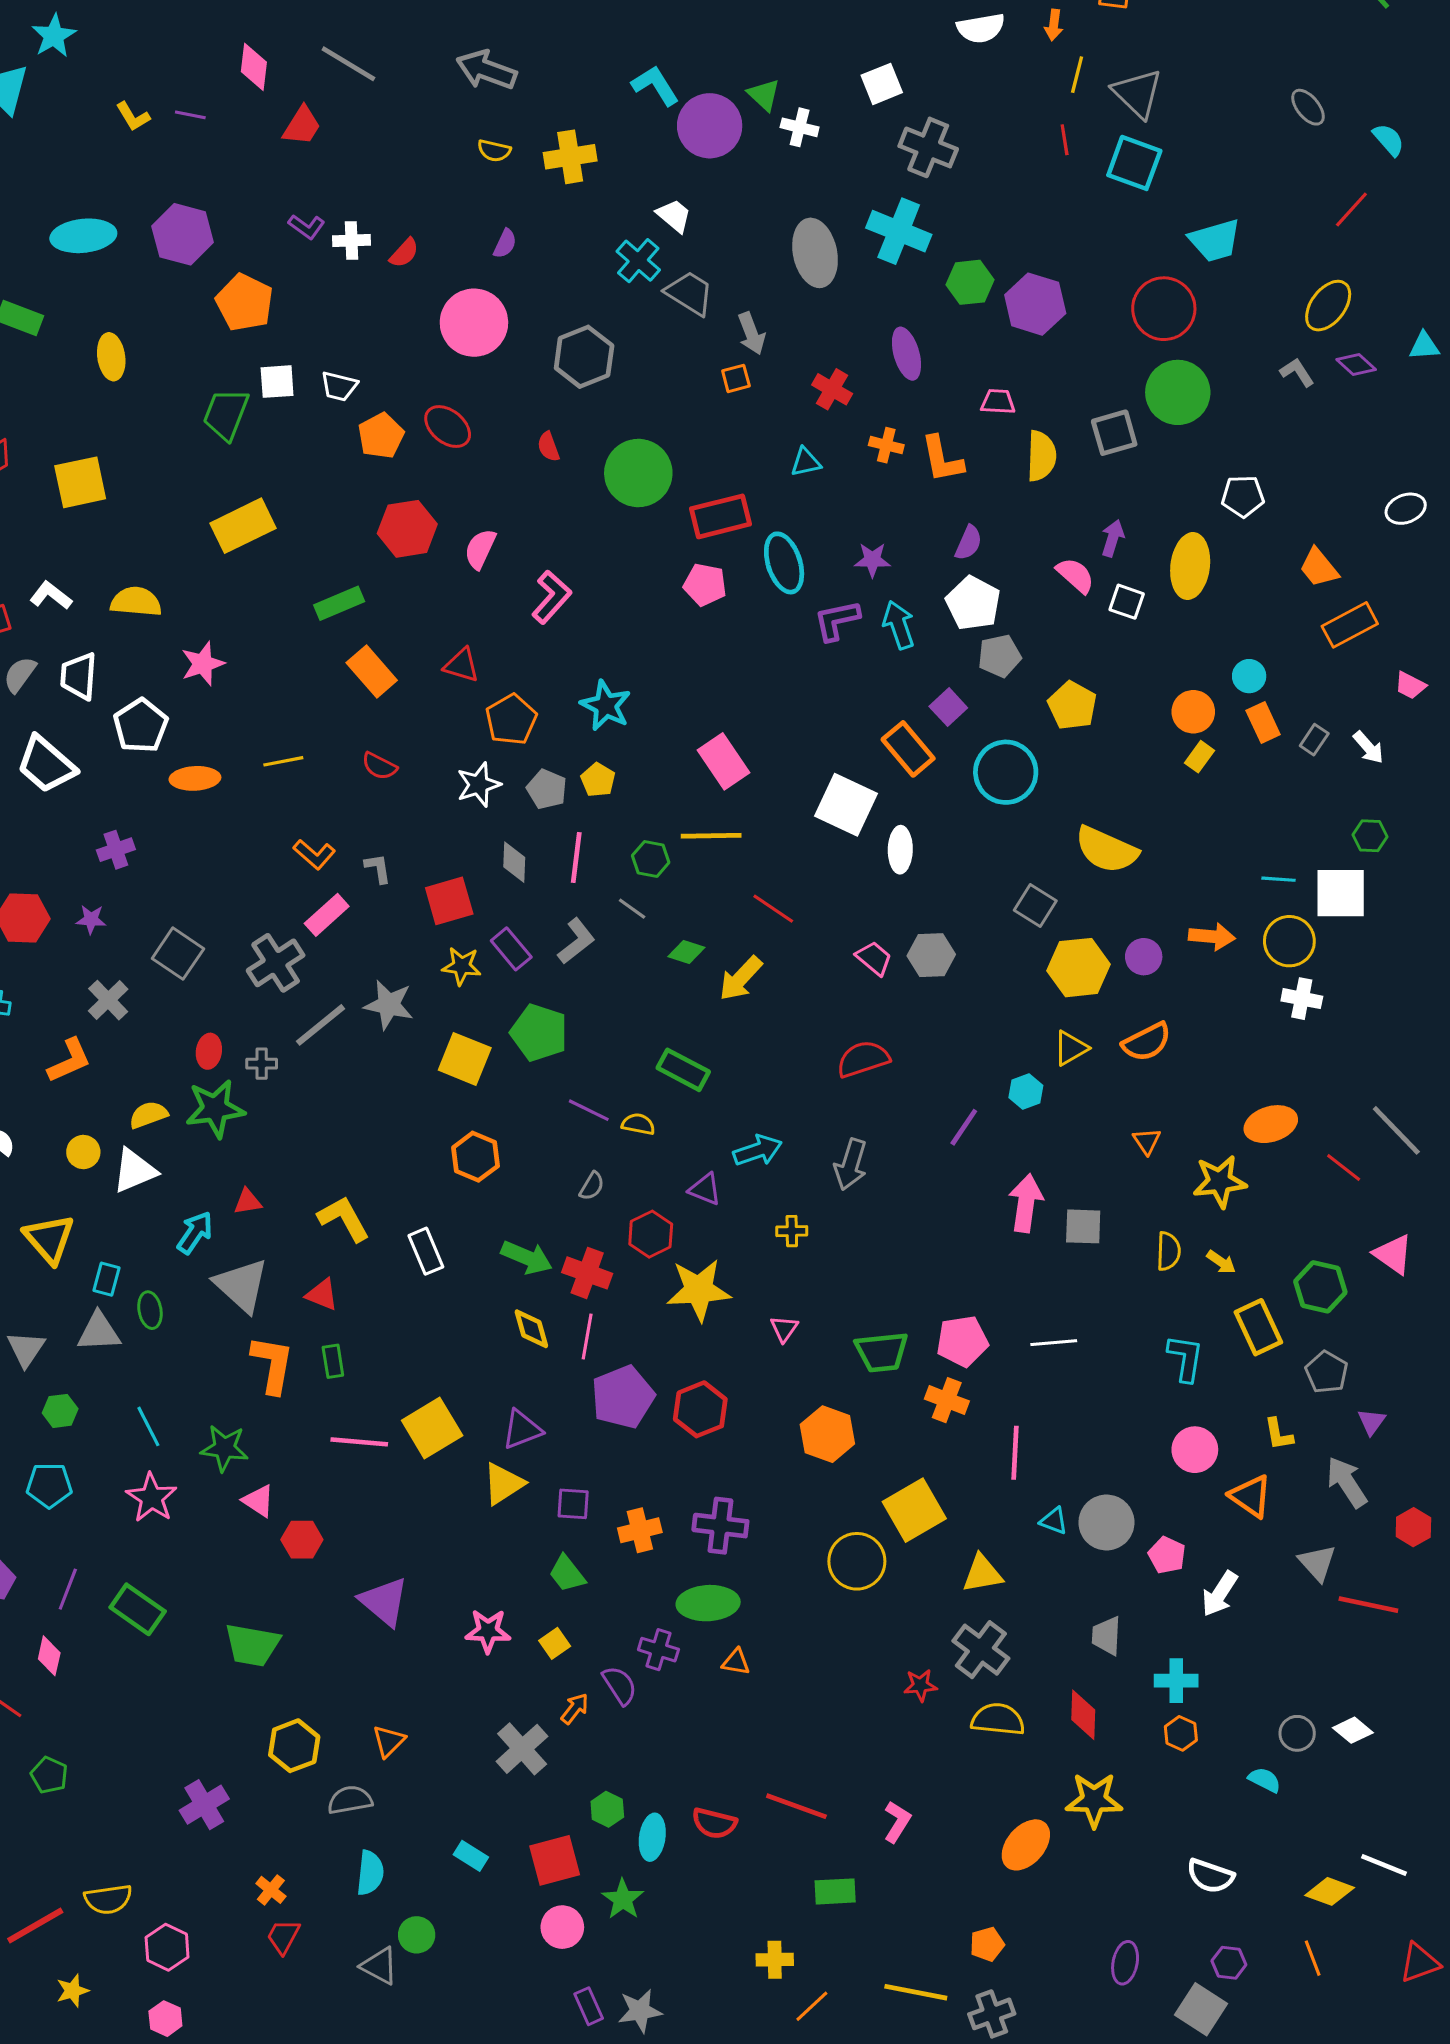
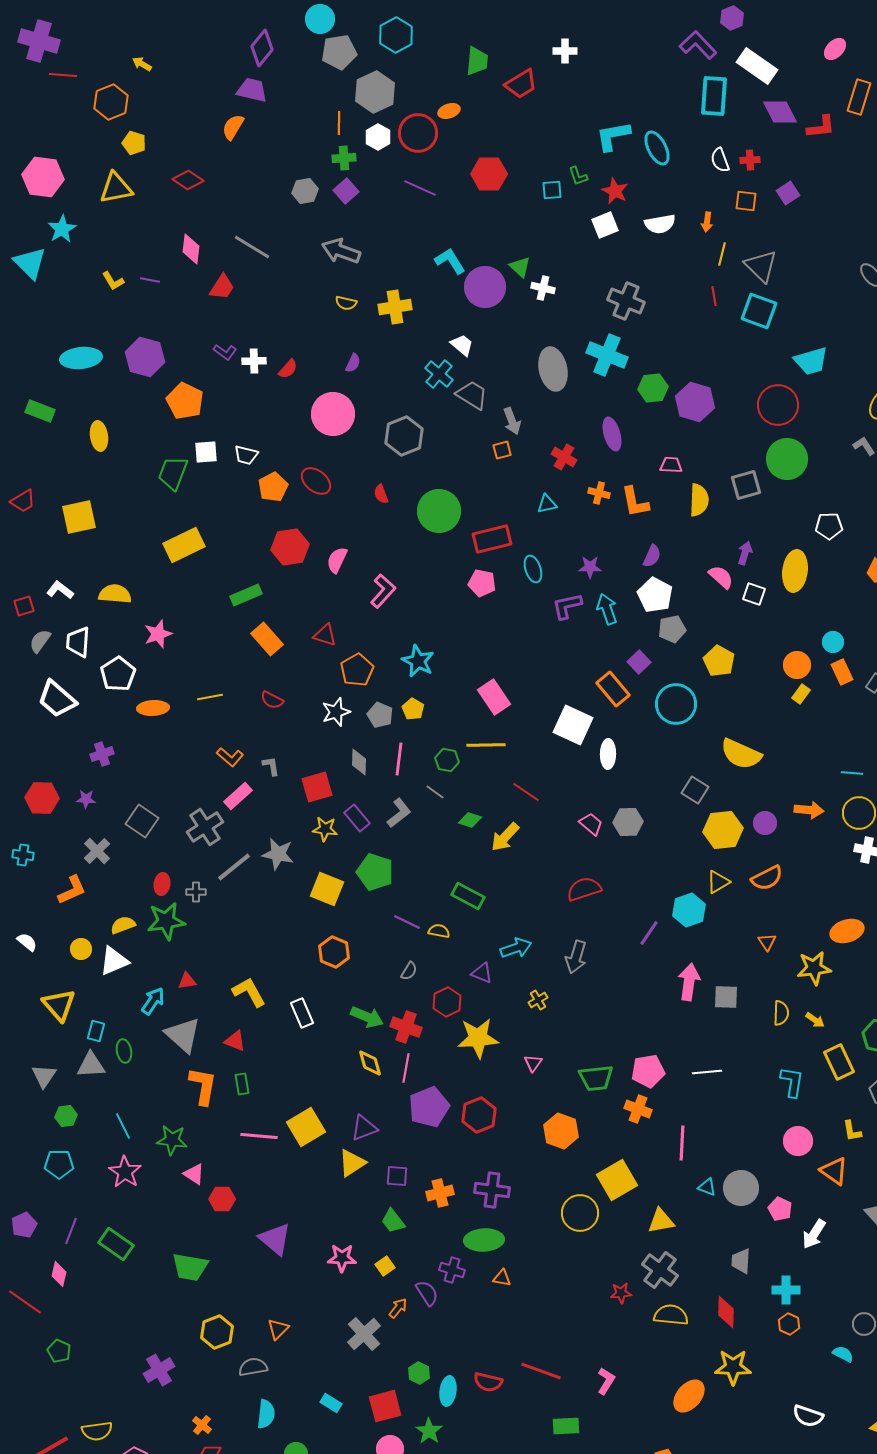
white square: (882, 84) -> (605, 225), moved
cyan ellipse: (784, 563) -> (533, 569), size x0.7
cyan hexagon: (1026, 1092) -> (689, 910), size x1.5
yellow cross: (792, 1231) -> (538, 1000), turned -30

